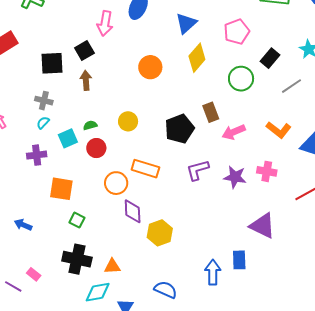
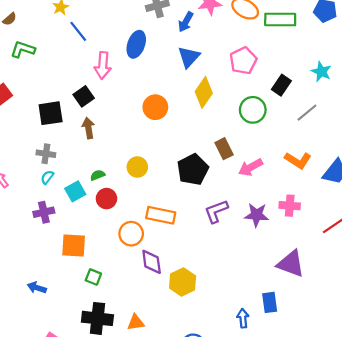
blue arrow: (213, 272) -> (243, 318), size x0.7

